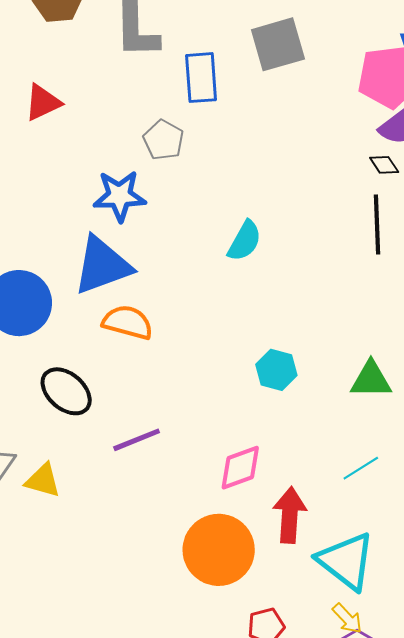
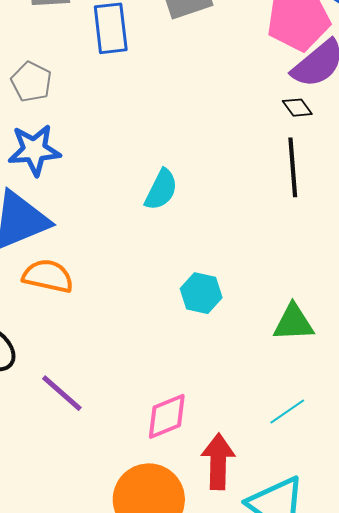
gray pentagon: (163, 140) -> (31, 82), moved
cyan hexagon: (276, 370) -> (201, 293), moved
purple line: (137, 440) -> (62, 393), turned 66

